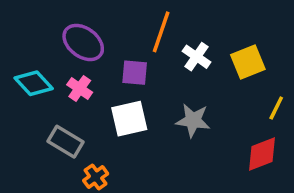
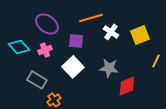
orange line: (161, 32) -> (91, 18), turned 55
pink cross: (80, 89) -> (45, 50), turned 32
white square: (129, 119) -> (73, 67), turned -30
red diamond: (262, 154) -> (127, 86), moved

